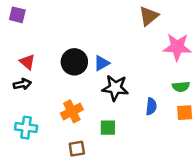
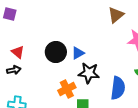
blue semicircle: (151, 106) -> (118, 88), size x1.6
orange cross: (72, 111) -> (67, 89), moved

